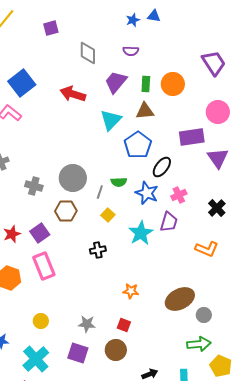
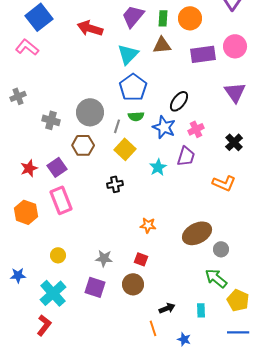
purple rectangle: (192, 137) -> (203, 54), moved
blue pentagon: (138, 145) -> (133, 87), moved
yellow square: (108, 215) -> (125, 149), size x1.5
cyan star: (141, 233) -> (158, 167), size x0.7
green arrow: (199, 344) -> (216, 278), turned -135

